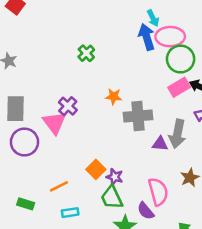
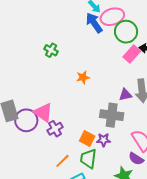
purple cross: (68, 106) -> (55, 129), moved, turned 35
gray cross: (138, 116) -> (112, 115), moved, turned 30
purple circle: (24, 142) -> (26, 120), moved
purple triangle: (160, 144) -> (125, 95), moved
green trapezoid: (112, 197) -> (88, 159), moved, turned 50

